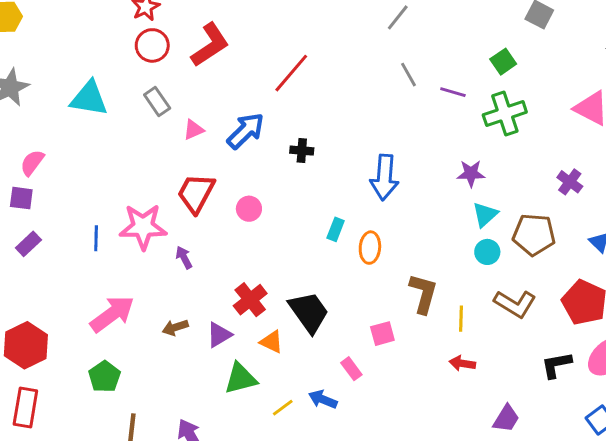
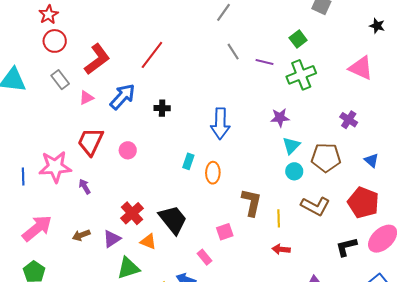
red L-shape: (210, 45) -> (97, 59), moved

